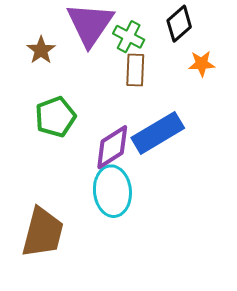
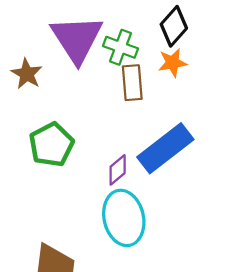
orange star: (202, 64) -> (173, 63), moved
purple diamond: (112, 147) -> (118, 170), size x0.6

